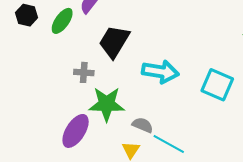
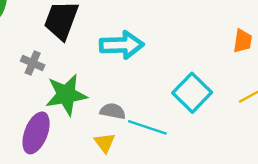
gray cross: (84, 72) -> (33, 63), turned 30
cyan square: (217, 85) -> (192, 93), moved, turned 32

